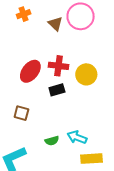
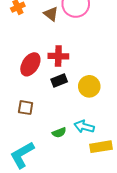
yellow circle: (86, 74) -> (89, 86), moved

